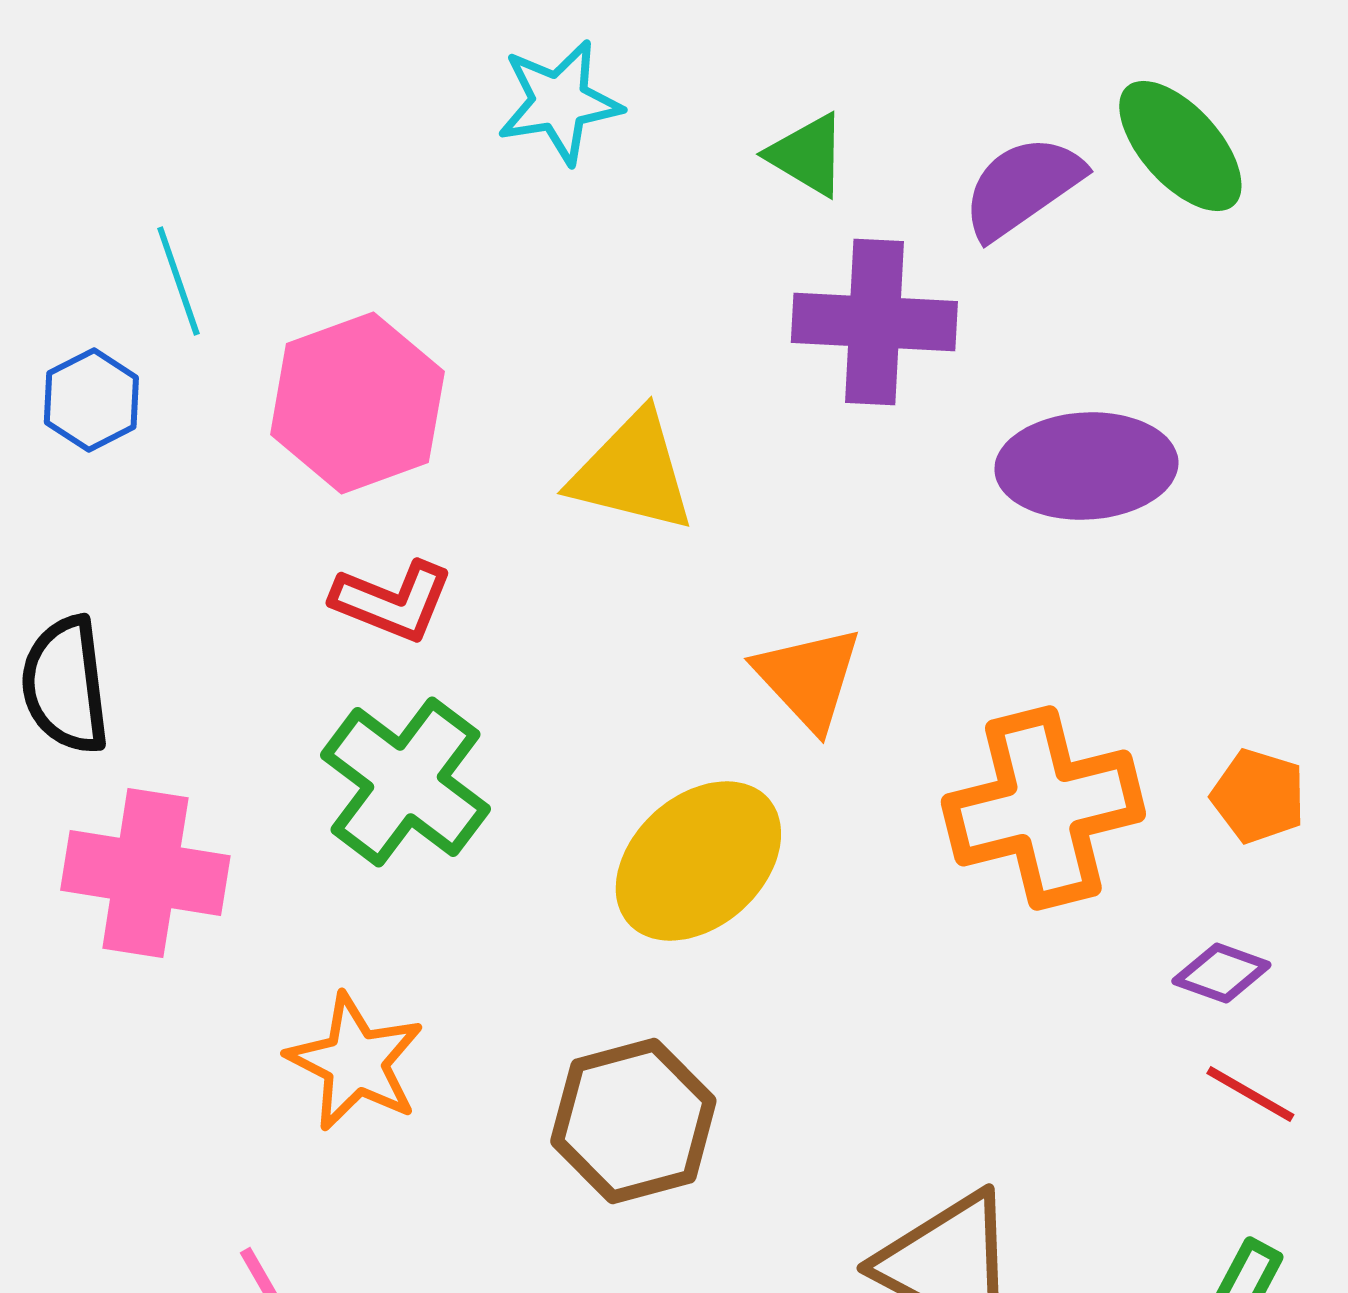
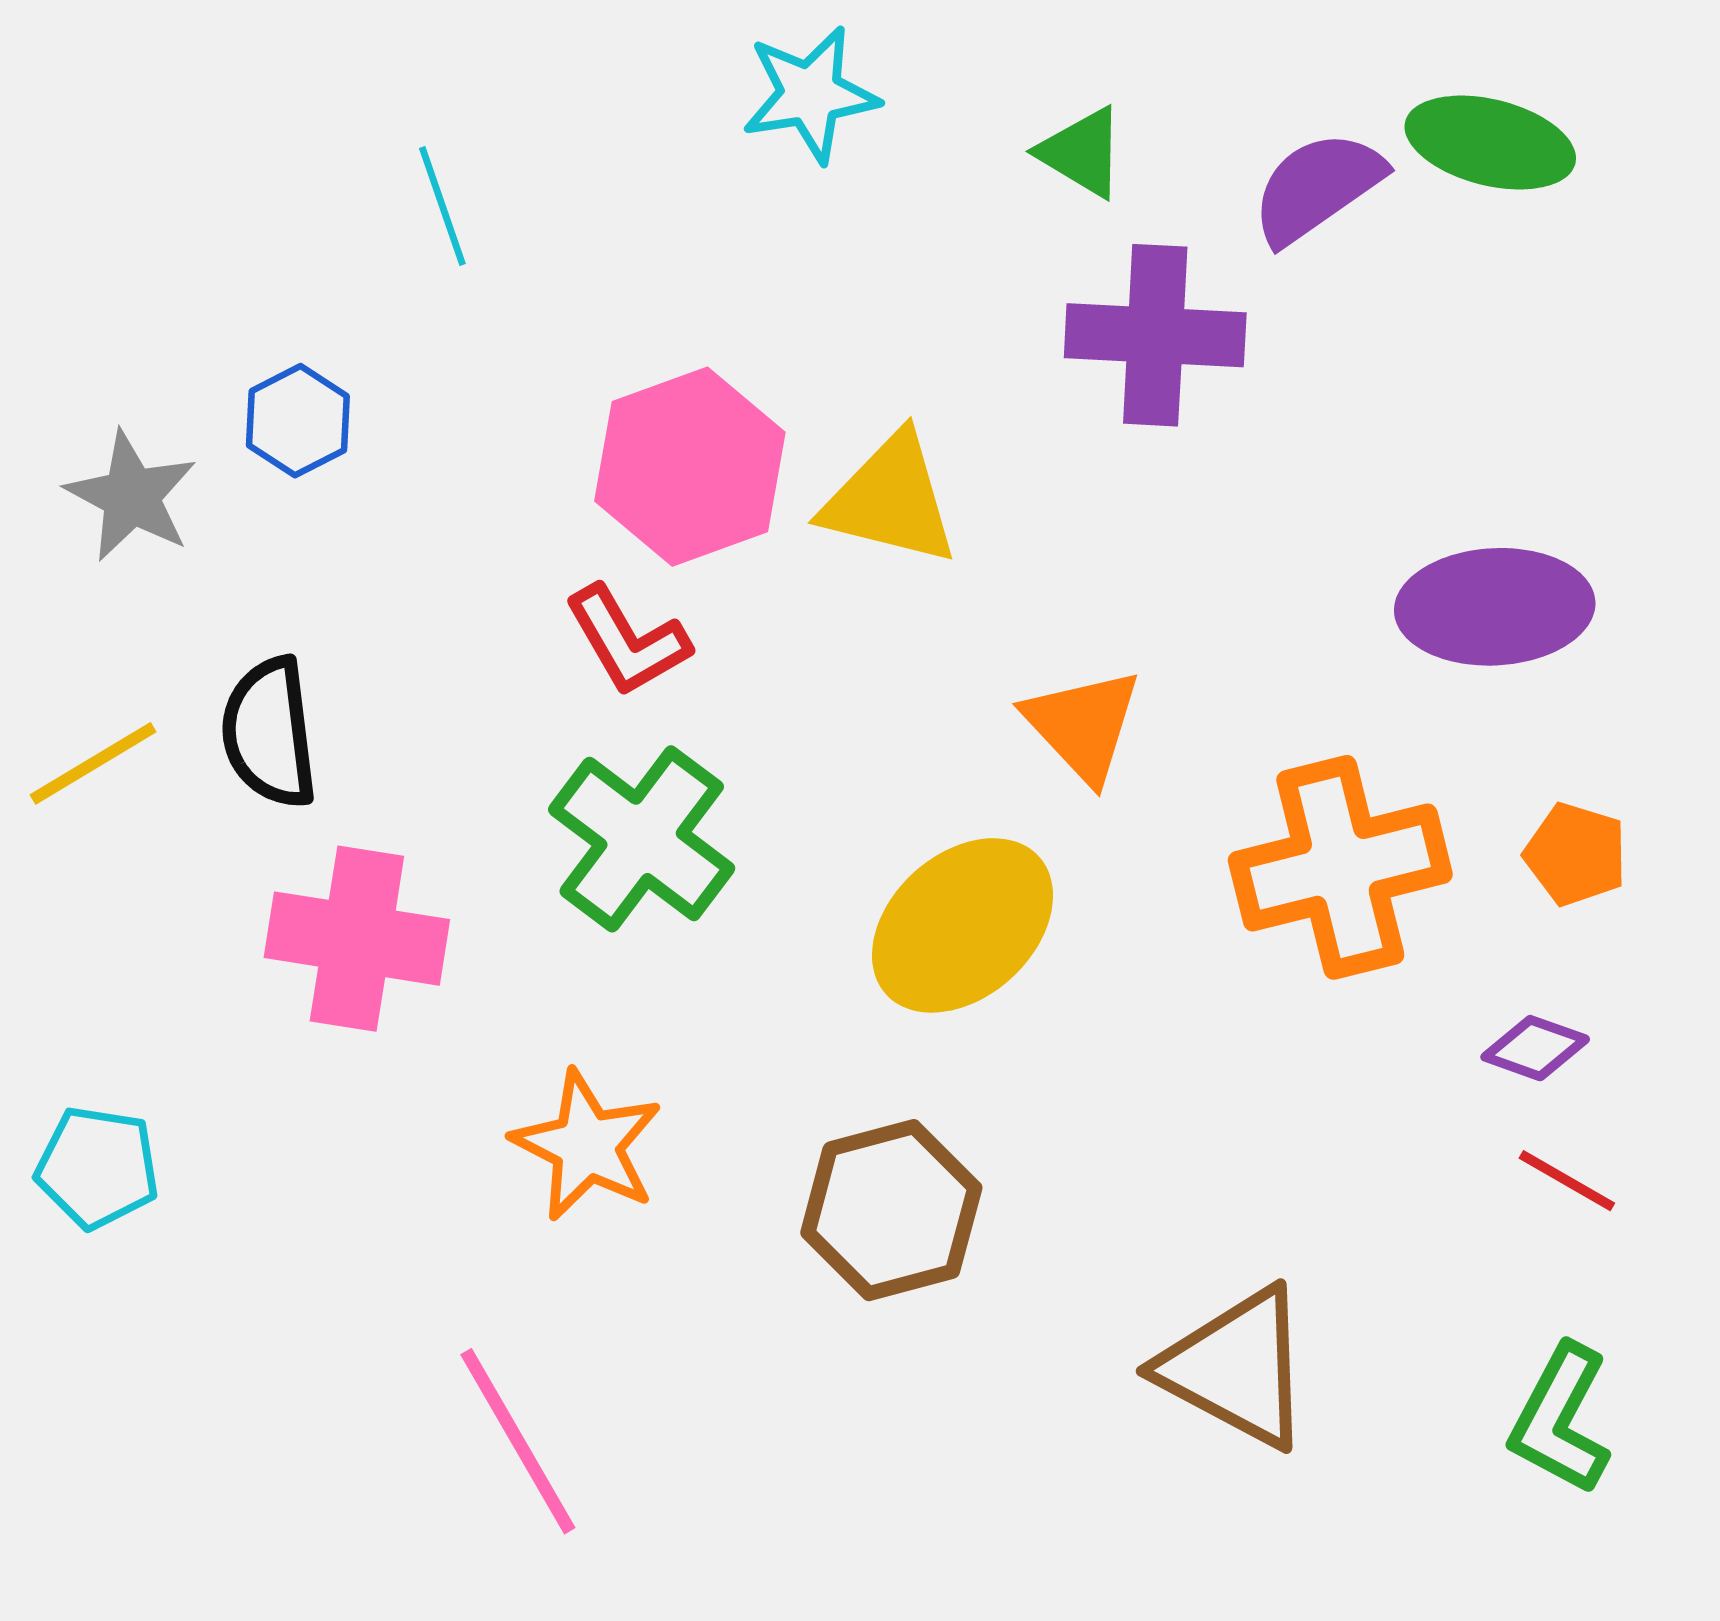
green ellipse: (1180, 146) -> (1490, 143), turned -34
cyan line: (178, 281) -> (442, 206), moved
pink hexagon: (357, 403) -> (690, 467), moved
purple ellipse: (1086, 466) -> (1495, 607), moved
red L-shape: (392, 601) -> (627, 641), turned 38

